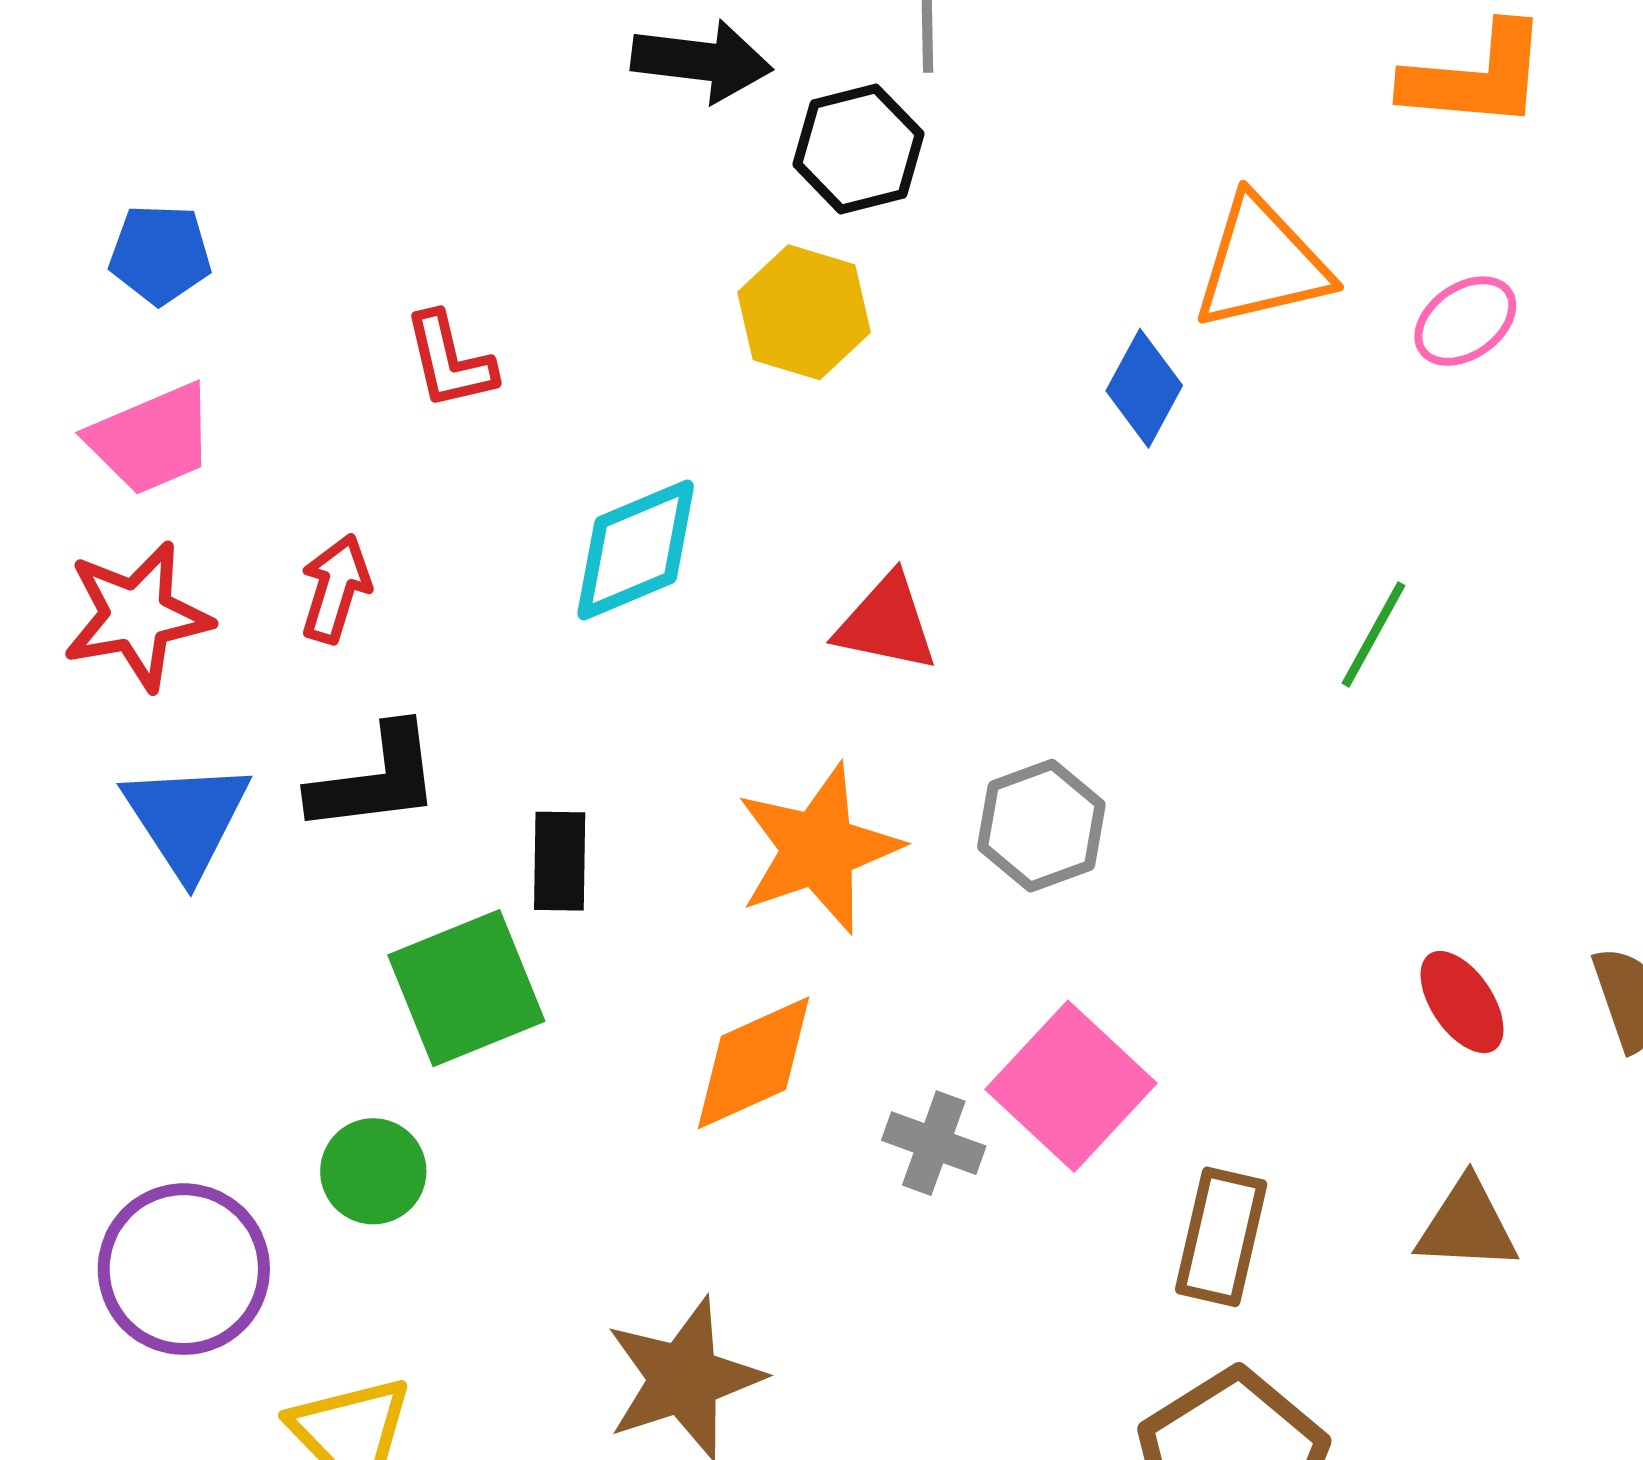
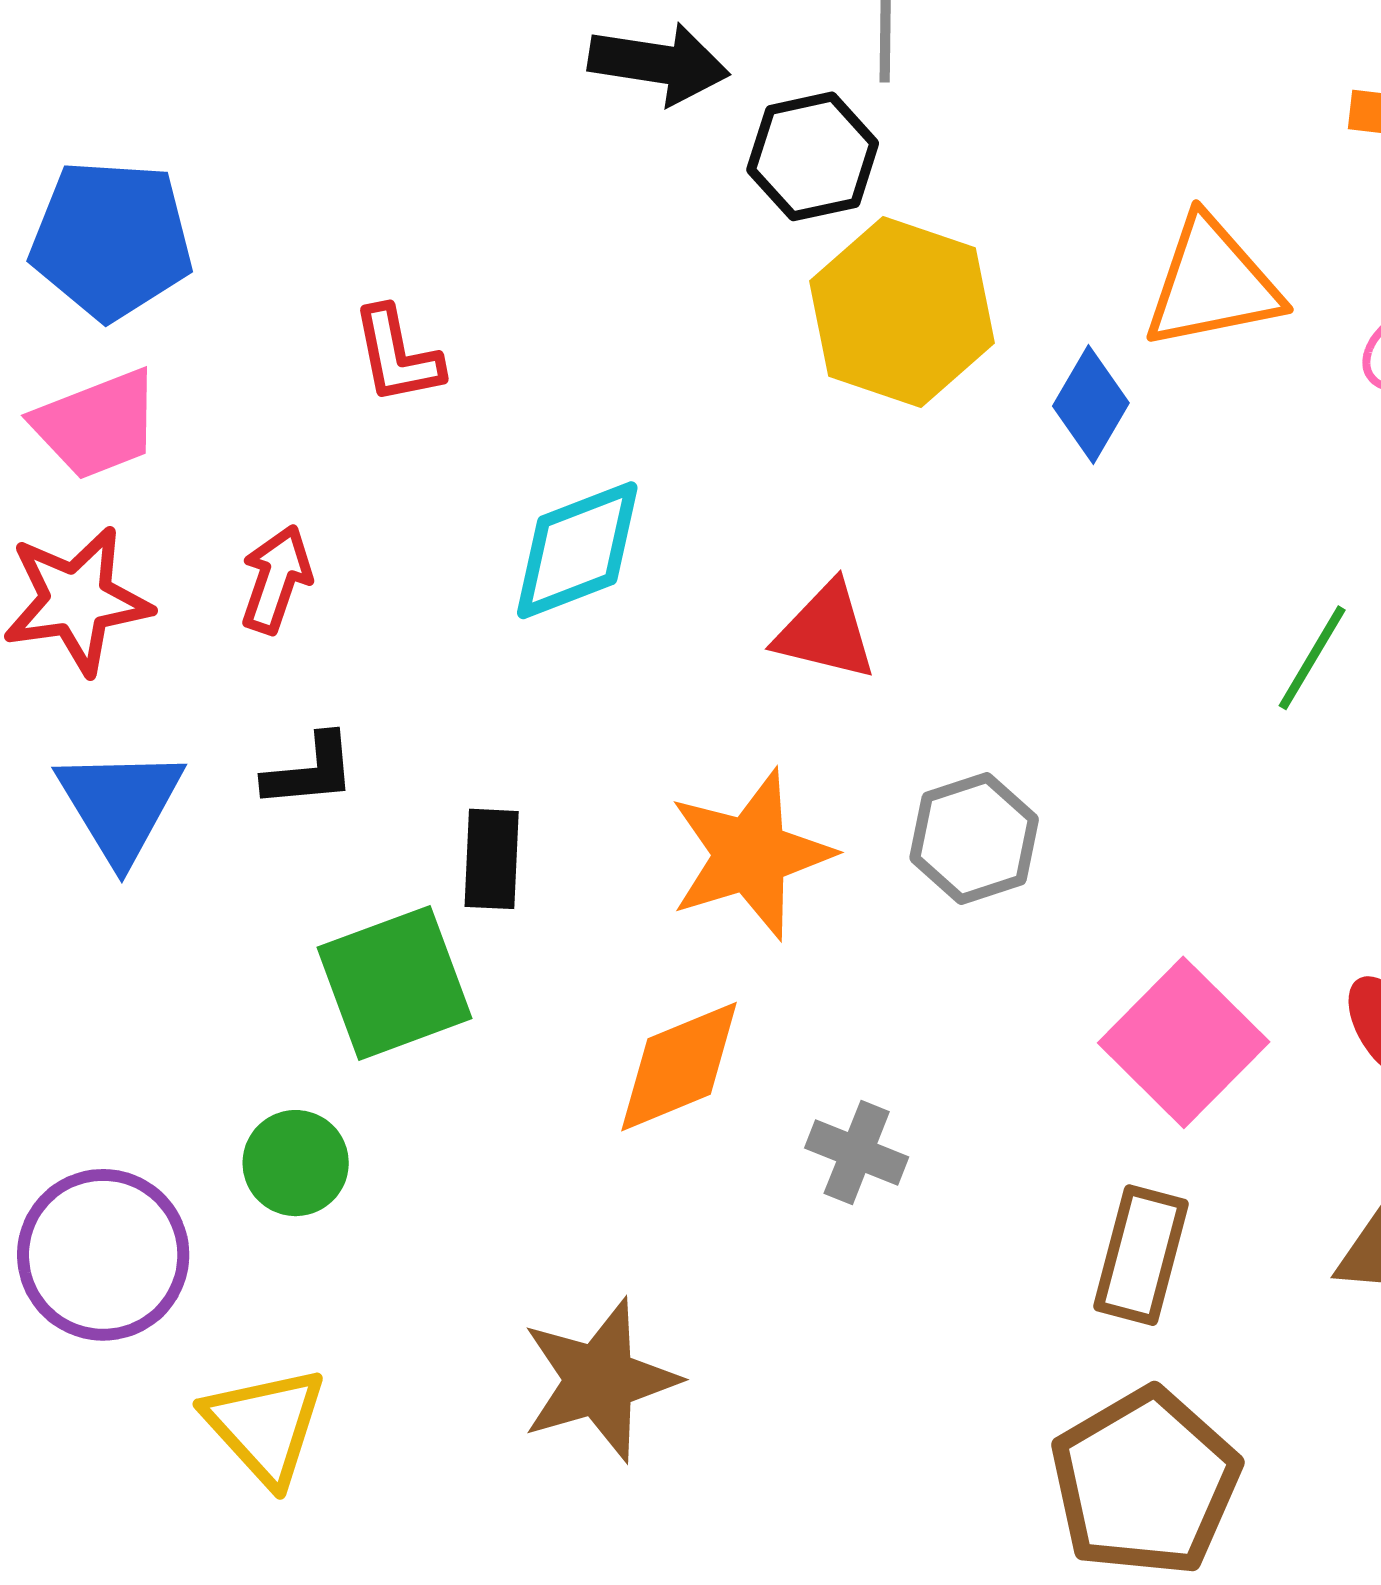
blue pentagon: (160, 254) -> (111, 240), size x1.6
yellow hexagon: (804, 312) -> (902, 312), moved, size x1.4
black L-shape: (375, 779) -> (310, 771), size x0.7
pink square: (1071, 1086) -> (1184, 1042), moved

